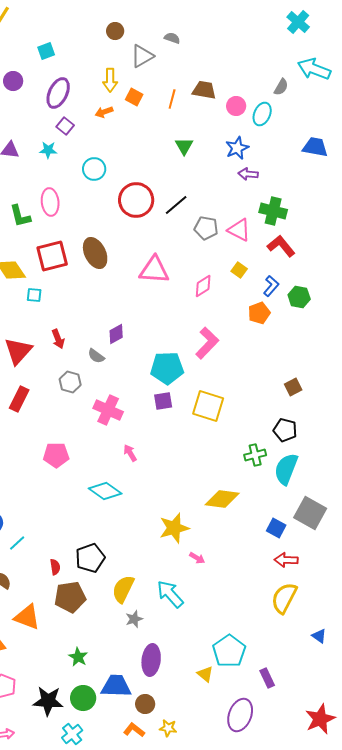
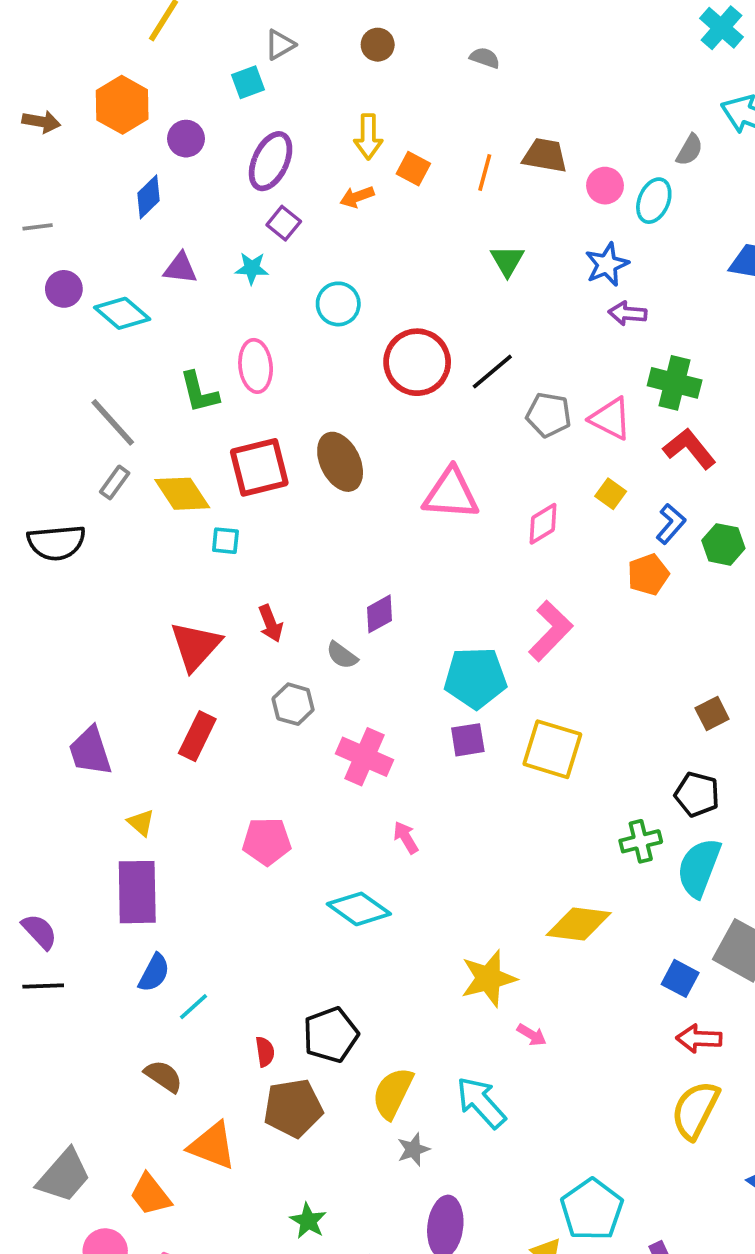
gray triangle: (142, 56) -> (280, 45), moved, size x0.7

